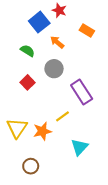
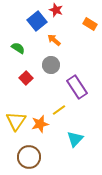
orange rectangle: (87, 31) -> (90, 24), moved
green semicircle: (28, 51) -> (18, 48), moved
brown circle: (31, 166) -> (29, 157), size x1.5

